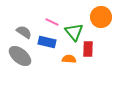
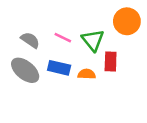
pink line: (52, 22) -> (63, 38), moved
blue rectangle: (47, 42) -> (59, 68), moved

